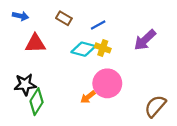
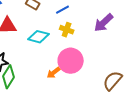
cyan diamond: (83, 49) -> (39, 37), moved

